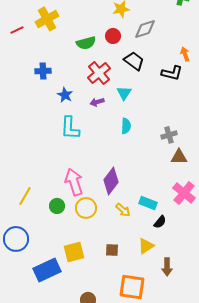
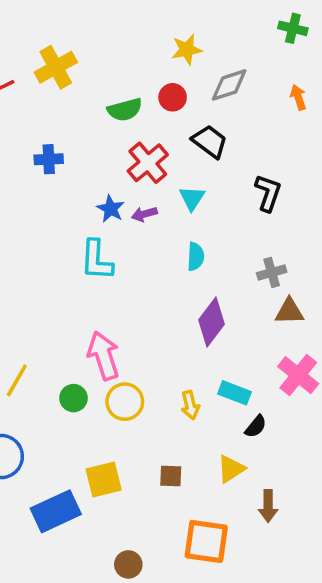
orange arrow: (185, 54) -> (298, 97), moved
black L-shape: (172, 73) -> (268, 193), moved, turned -85
blue star: (65, 95) -> (111, 209), moved
purple diamond: (111, 181) -> (211, 322), moved
yellow arrow: (123, 210) -> (190, 405), turned 35

